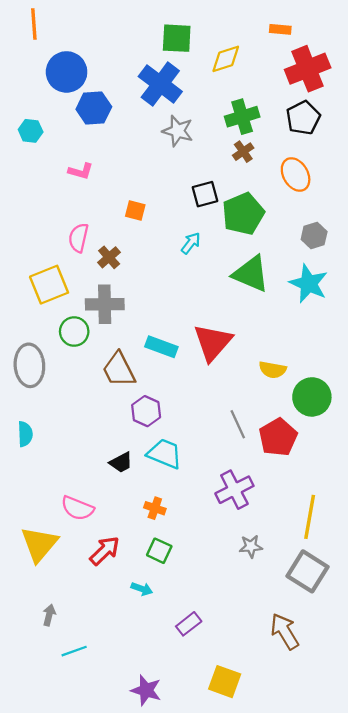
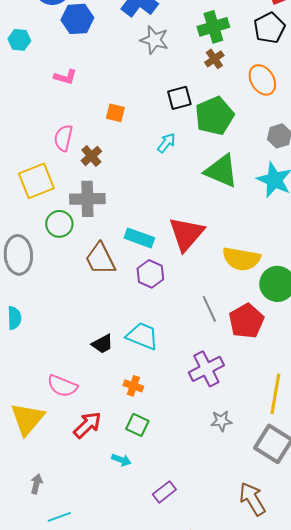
yellow semicircle: (273, 370) -> (241, 259), size x1.5
purple hexagon: (146, 411) -> (150, 274), moved

